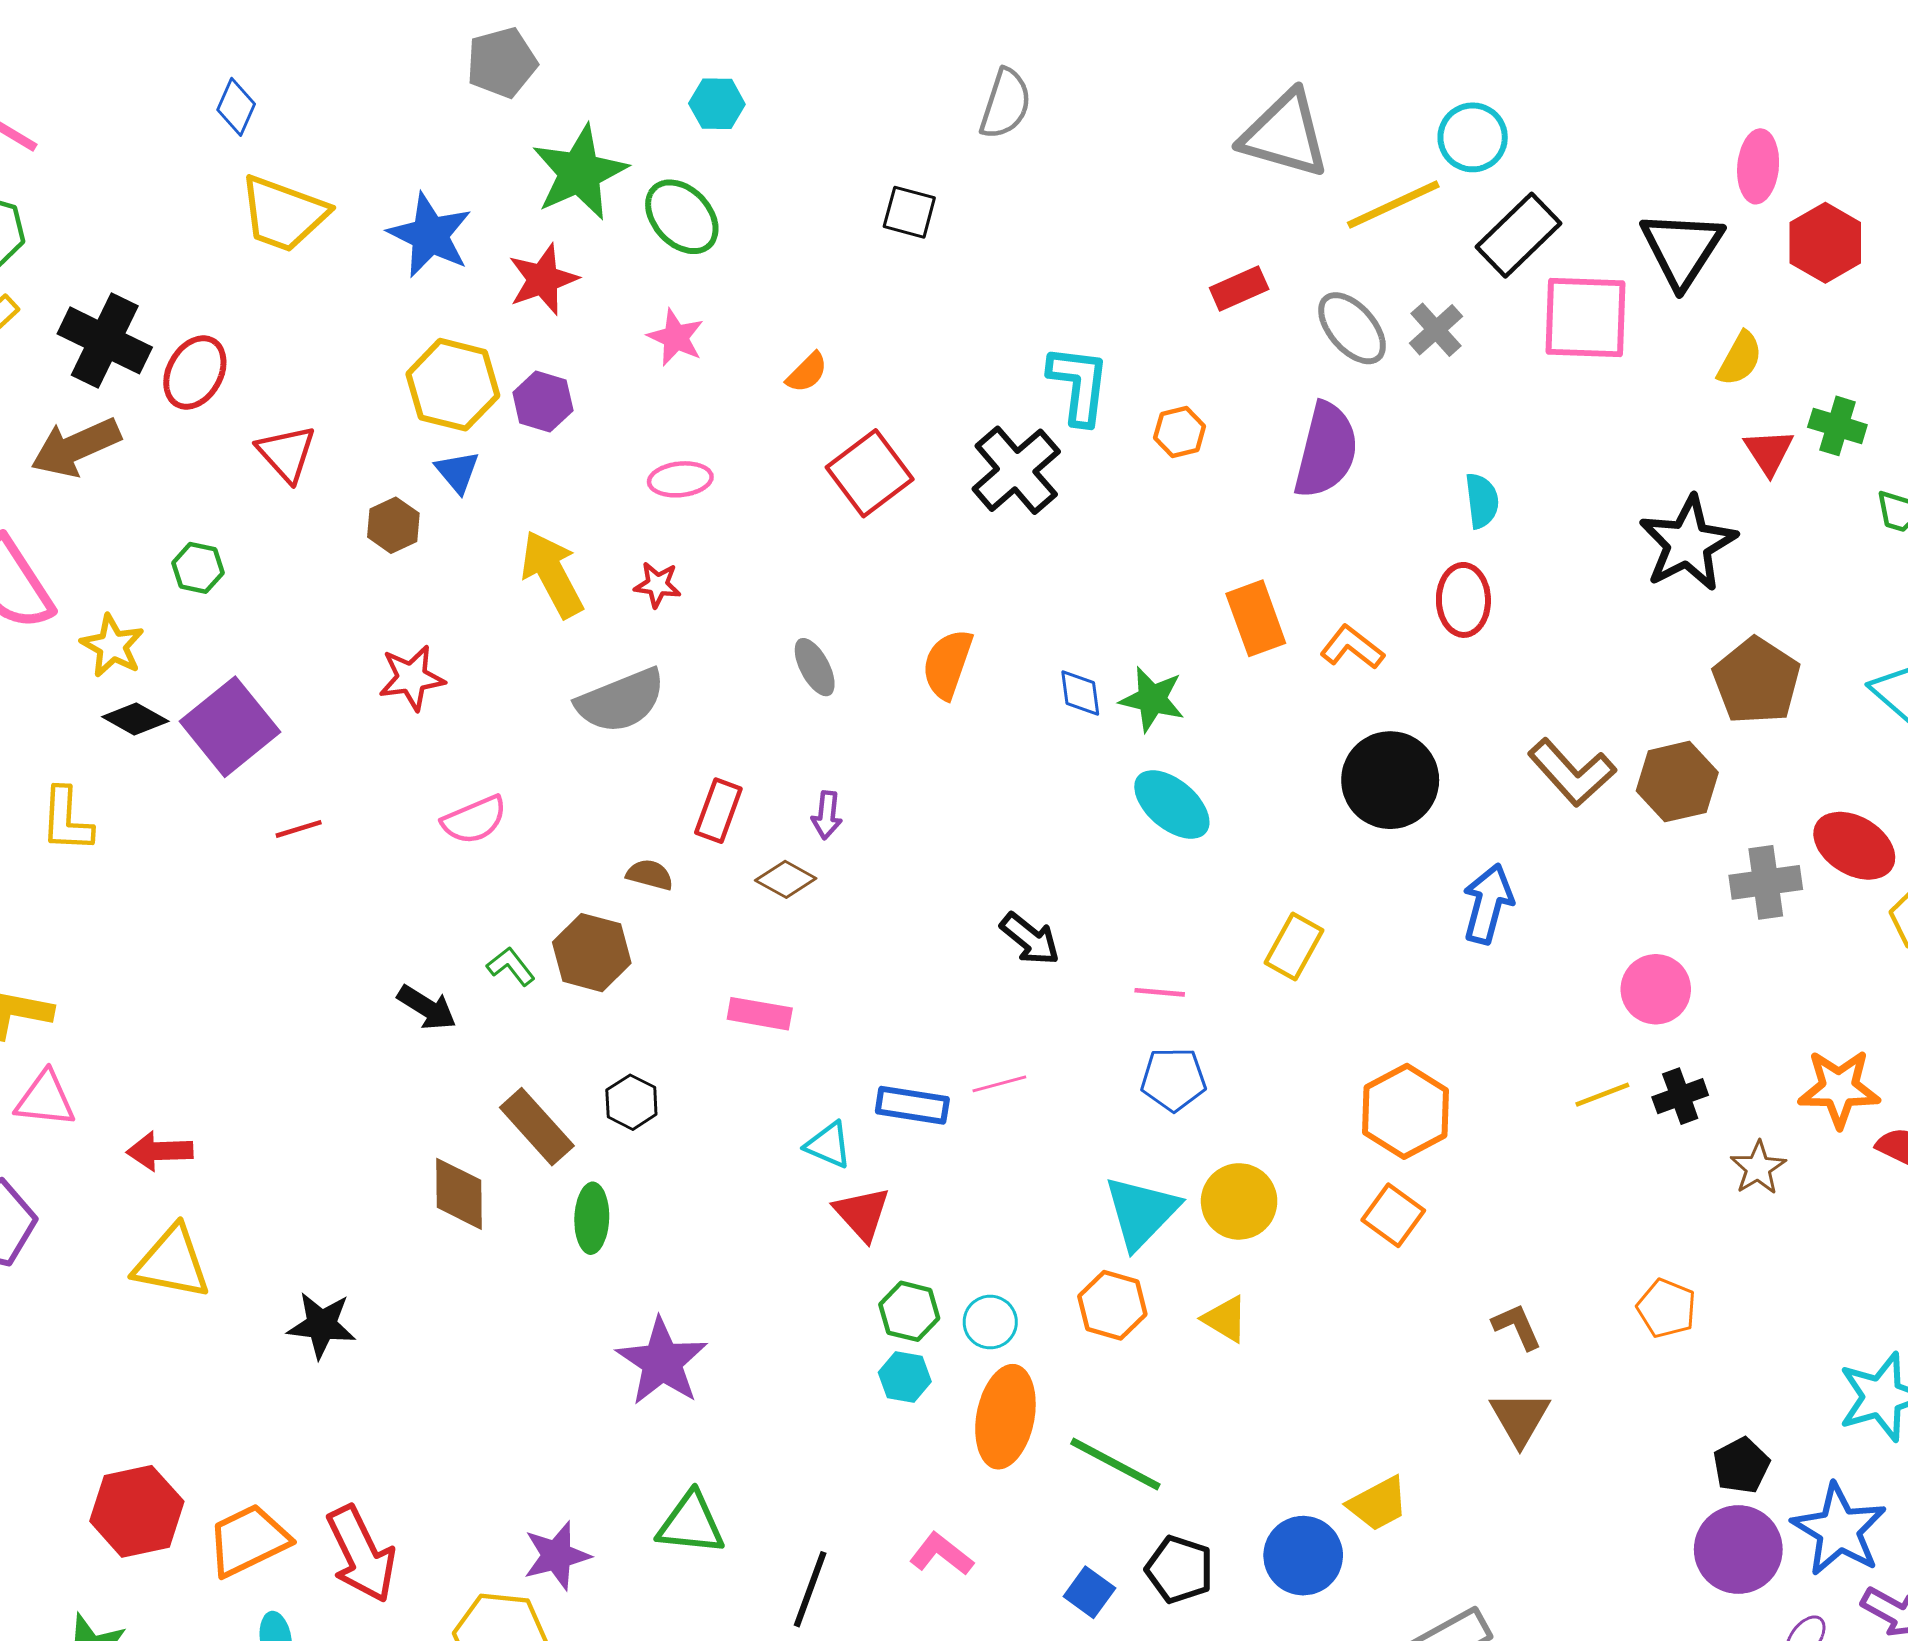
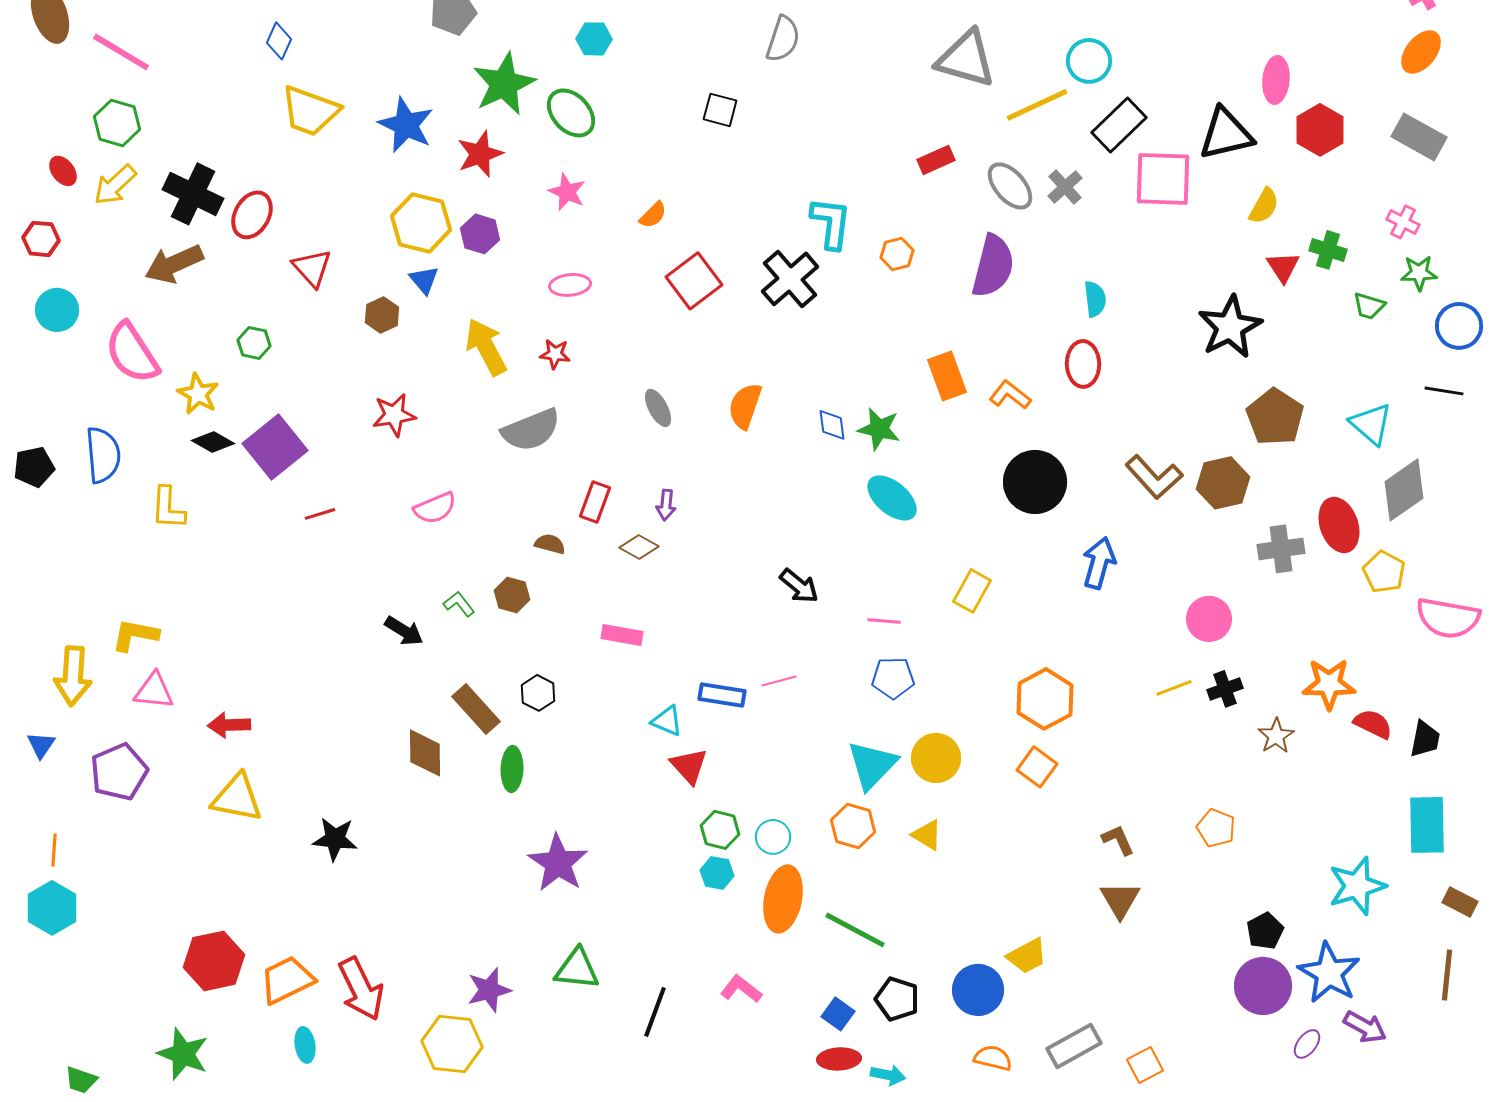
black triangle: (1682, 249) -> (1226, 134), turned 44
red ellipse: (1854, 846) -> (1339, 525), turned 40
brown hexagon: (592, 953) -> (512, 595), size x0.7

